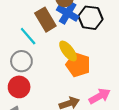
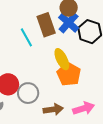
gray circle: (21, 61) -> (28, 93), moved

